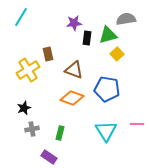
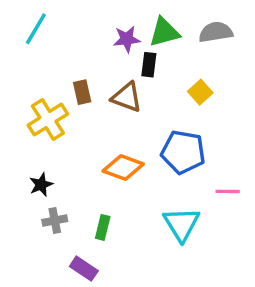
green triangle: (108, 35) -> (164, 32), moved
brown triangle: (74, 70) -> (127, 97), moved
pink line: (137, 124) -> (228, 191), moved

